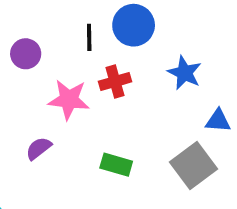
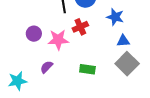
purple circle: (26, 54) -> (34, 34), moved
blue triangle: (218, 121) -> (123, 41), moved

